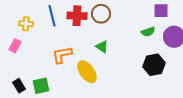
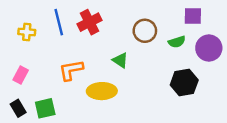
brown circle: (101, 14) -> (145, 31), moved
red cross: (77, 16) -> (89, 22), turned -30
pink rectangle: (15, 46) -> (21, 75), moved
yellow ellipse: (87, 72) -> (102, 91), turned -55

